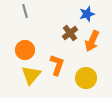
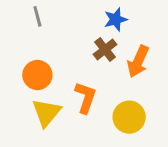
blue star: (87, 14) -> (116, 19), moved

